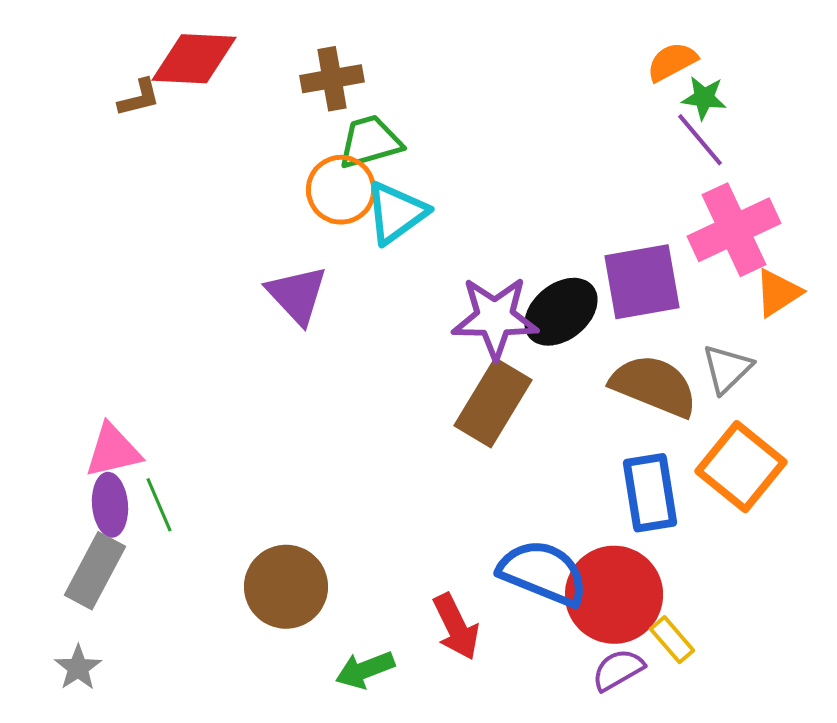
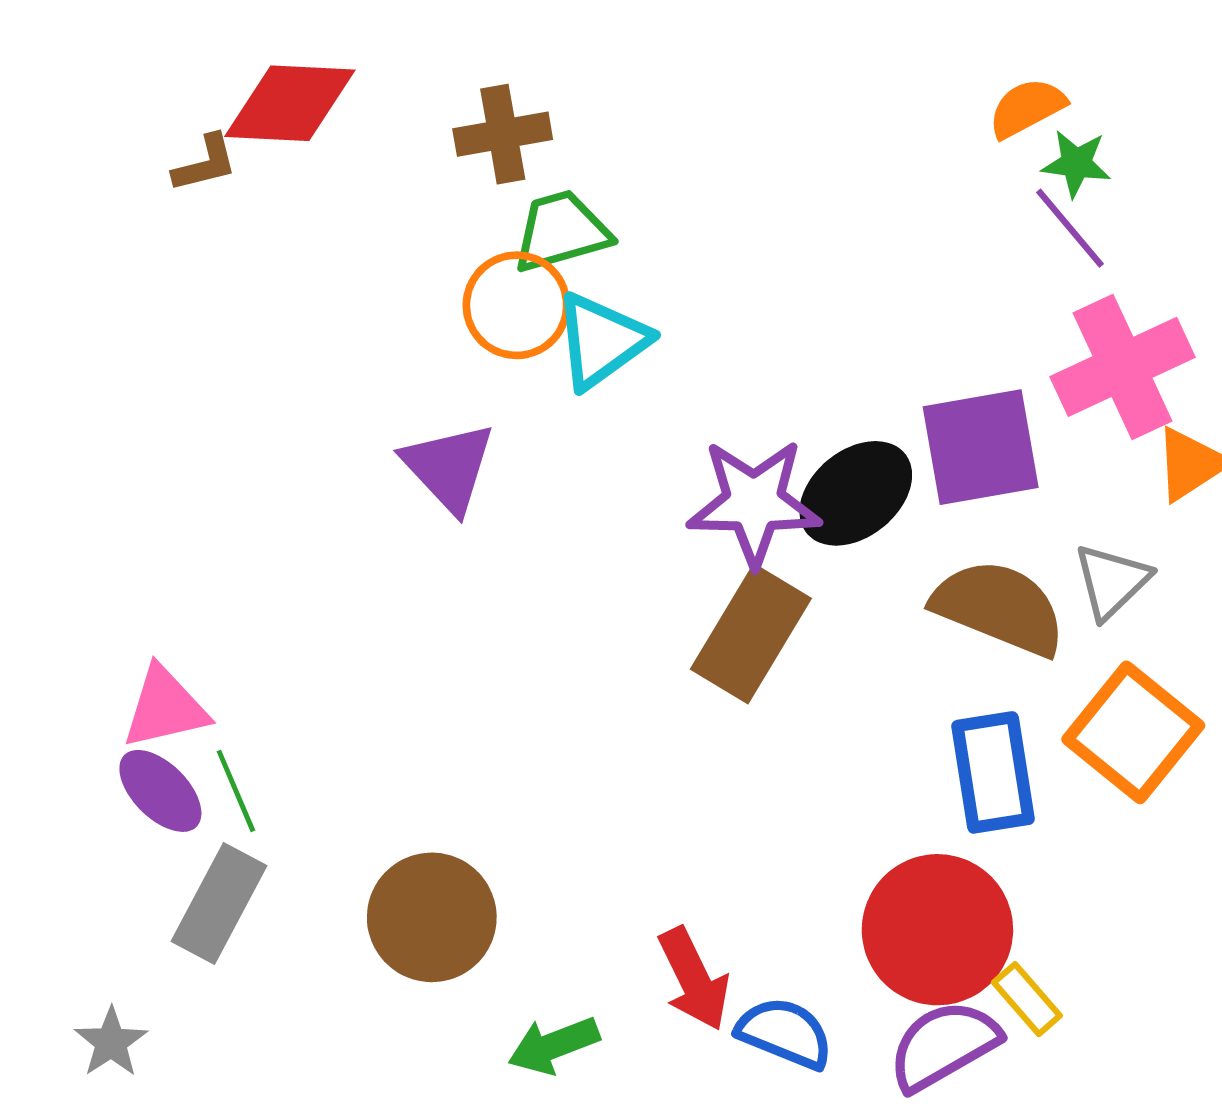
purple ellipse: (110, 505) -> (160, 791), turned -40
gray rectangle: (95, 571) -> (219, 903), moved
blue semicircle: (543, 573) -> (785, 1033), moved, size x0.7
purple semicircle: (618, 670) -> (944, 1045), size x1.4

